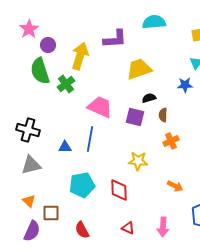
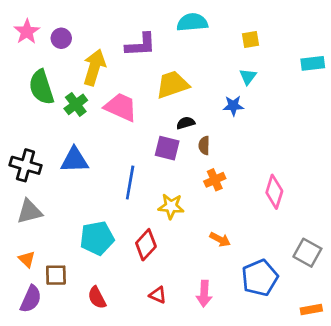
purple circle: (48, 45) -> (61, 38), moved
pink trapezoid: (100, 107) -> (121, 107), moved
blue line: (90, 139) -> (130, 182), moved
blue triangle: (65, 147) -> (74, 160), moved, size x1.6
red diamond: (119, 190) -> (146, 245), turned 45

